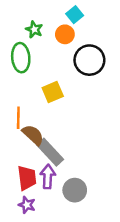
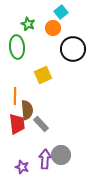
brown semicircle: (33, 135) -> (27, 110), turned 42
gray rectangle: (50, 152) -> (41, 124), size x0.7
purple arrow: (48, 177) -> (45, 159), moved
red trapezoid: (27, 178) -> (17, 124), moved

